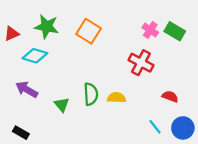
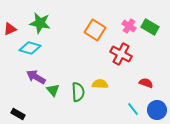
orange square: (89, 31) -> (95, 30), moved
purple arrow: (27, 89) -> (36, 77), moved
green semicircle: (91, 94) -> (78, 92), moved

